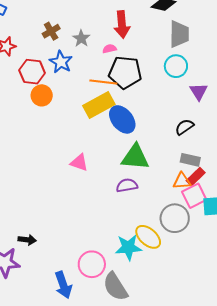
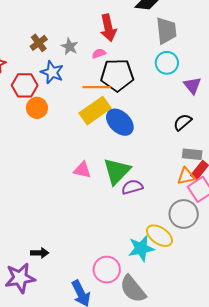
green triangle: (135, 157) -> (117, 171), moved, turned -44

